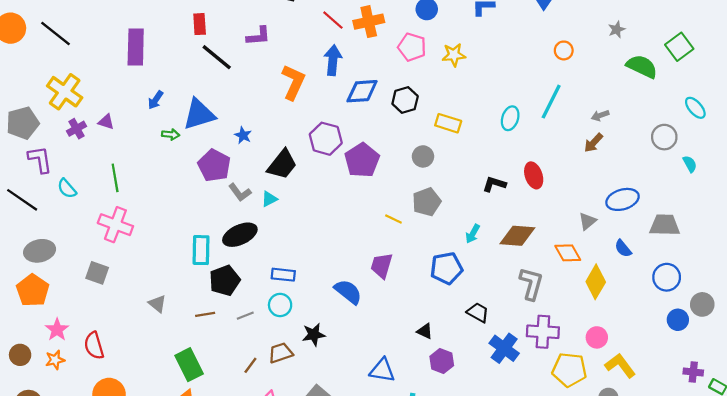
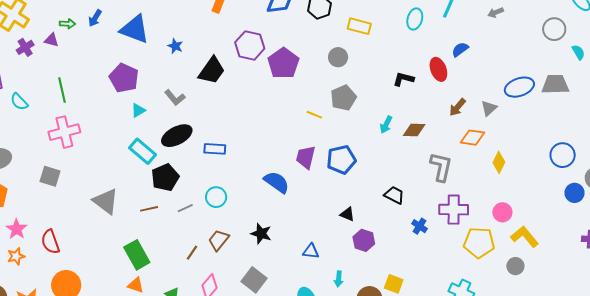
blue triangle: (199, 114) -> (135, 29), turned 40
green arrow: (171, 134) -> (67, 24), moved
brown arrow: (593, 143) -> (457, 107), moved
purple pentagon: (214, 165) -> (124, 78), moved
cyan triangle: (269, 199) -> (138, 110), moved
pink cross: (115, 225) -> (64, 132), turned -32
gray trapezoid: (665, 225) -> (555, 84), moved
brown diamond: (517, 236) -> (414, 130), moved, size x0.7
blue semicircle: (623, 248) -> (460, 49), moved, turned 96
cyan rectangle: (201, 250) -> (143, 151), turned -48
orange diamond: (568, 253) -> (473, 138), turned -50
blue pentagon: (446, 268) -> (341, 160), moved
blue rectangle: (283, 275) -> (215, 149), moved
yellow diamond: (596, 282) -> (499, 162), size x0.7
gray triangle: (157, 304) -> (106, 201), size x1.6
black star: (314, 335) -> (261, 234), moved, turned 30
blue cross: (504, 348) -> (419, 226), size x0.6
brown trapezoid: (281, 353) -> (219, 240), turned -30
blue triangle: (382, 370) -> (311, 251), size x0.7

